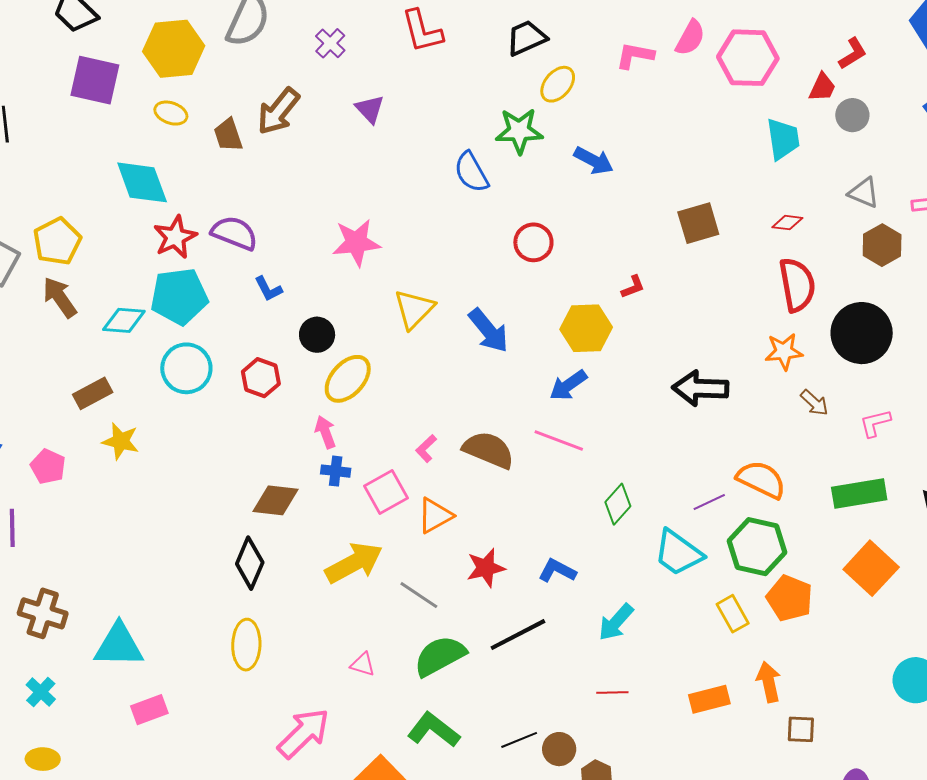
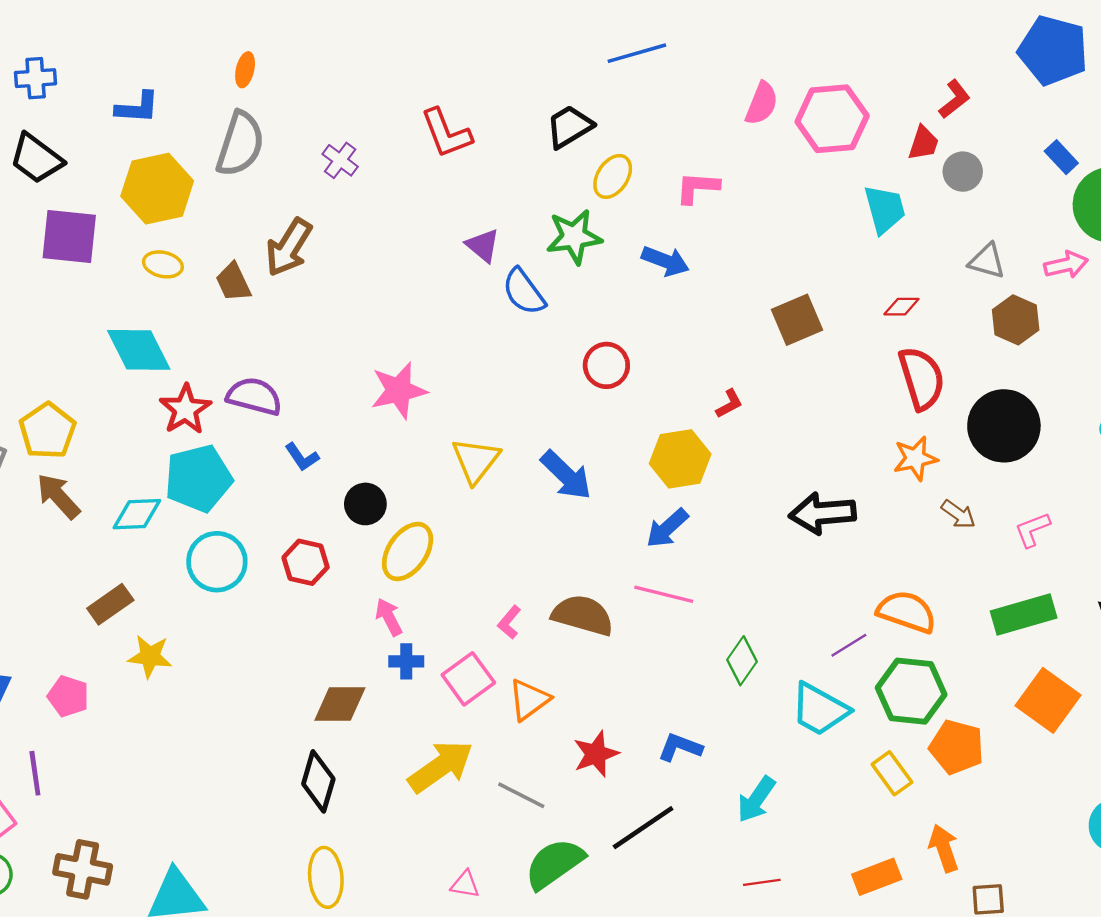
pink L-shape: (635, 56) -> (697, 188), moved
purple triangle: (370, 109) -> (483, 245), moved

